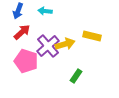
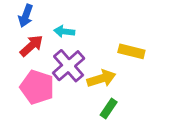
cyan arrow: (45, 11) -> (64, 31), moved
yellow arrow: (65, 44) -> (101, 79), moved

